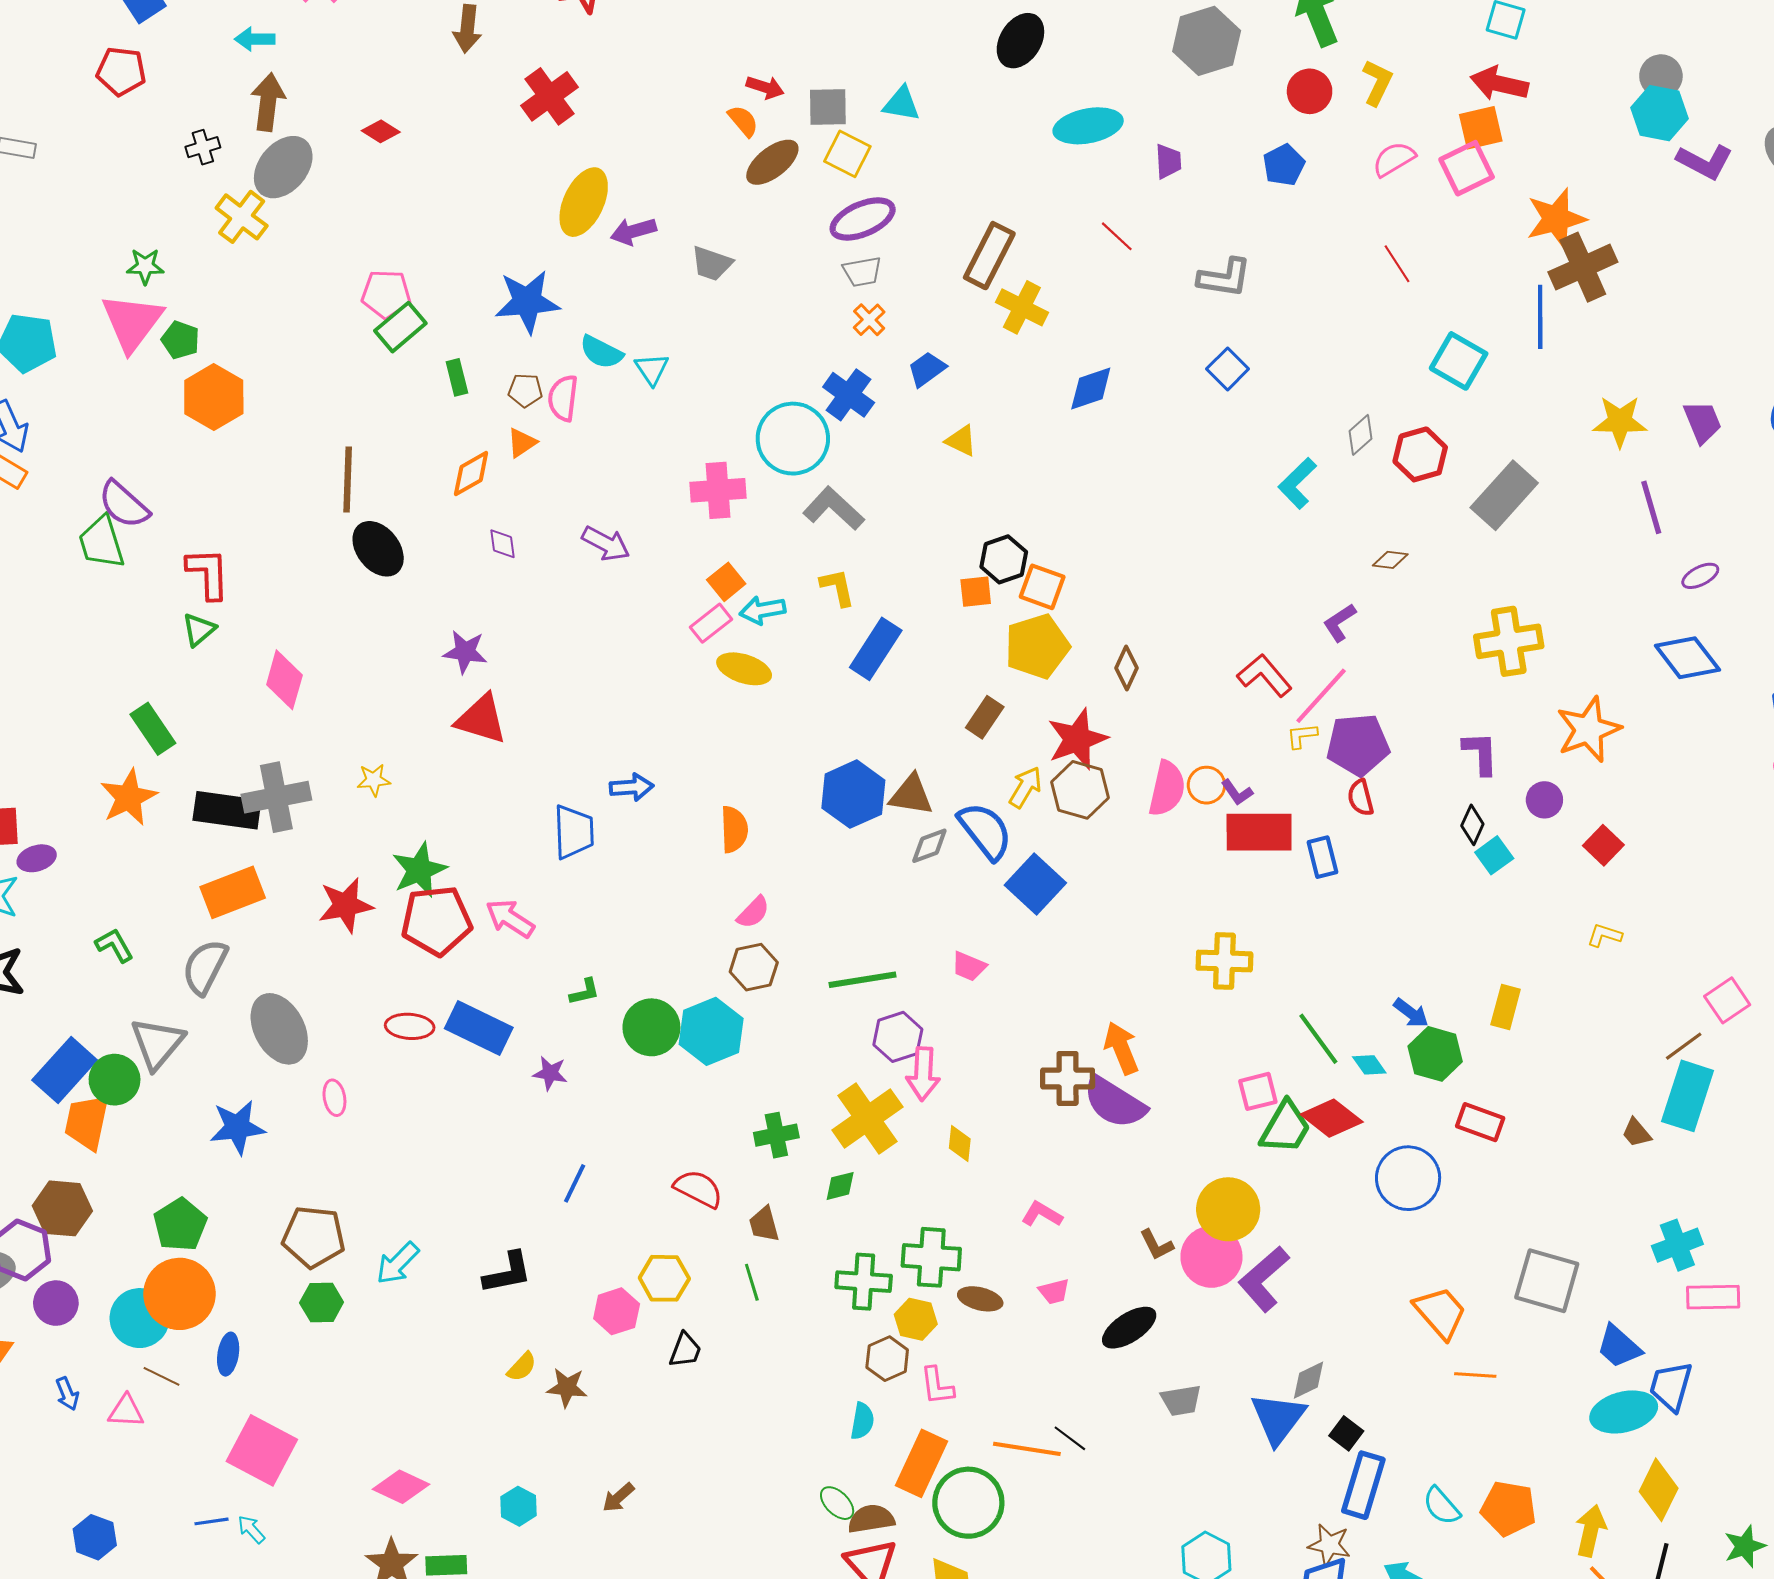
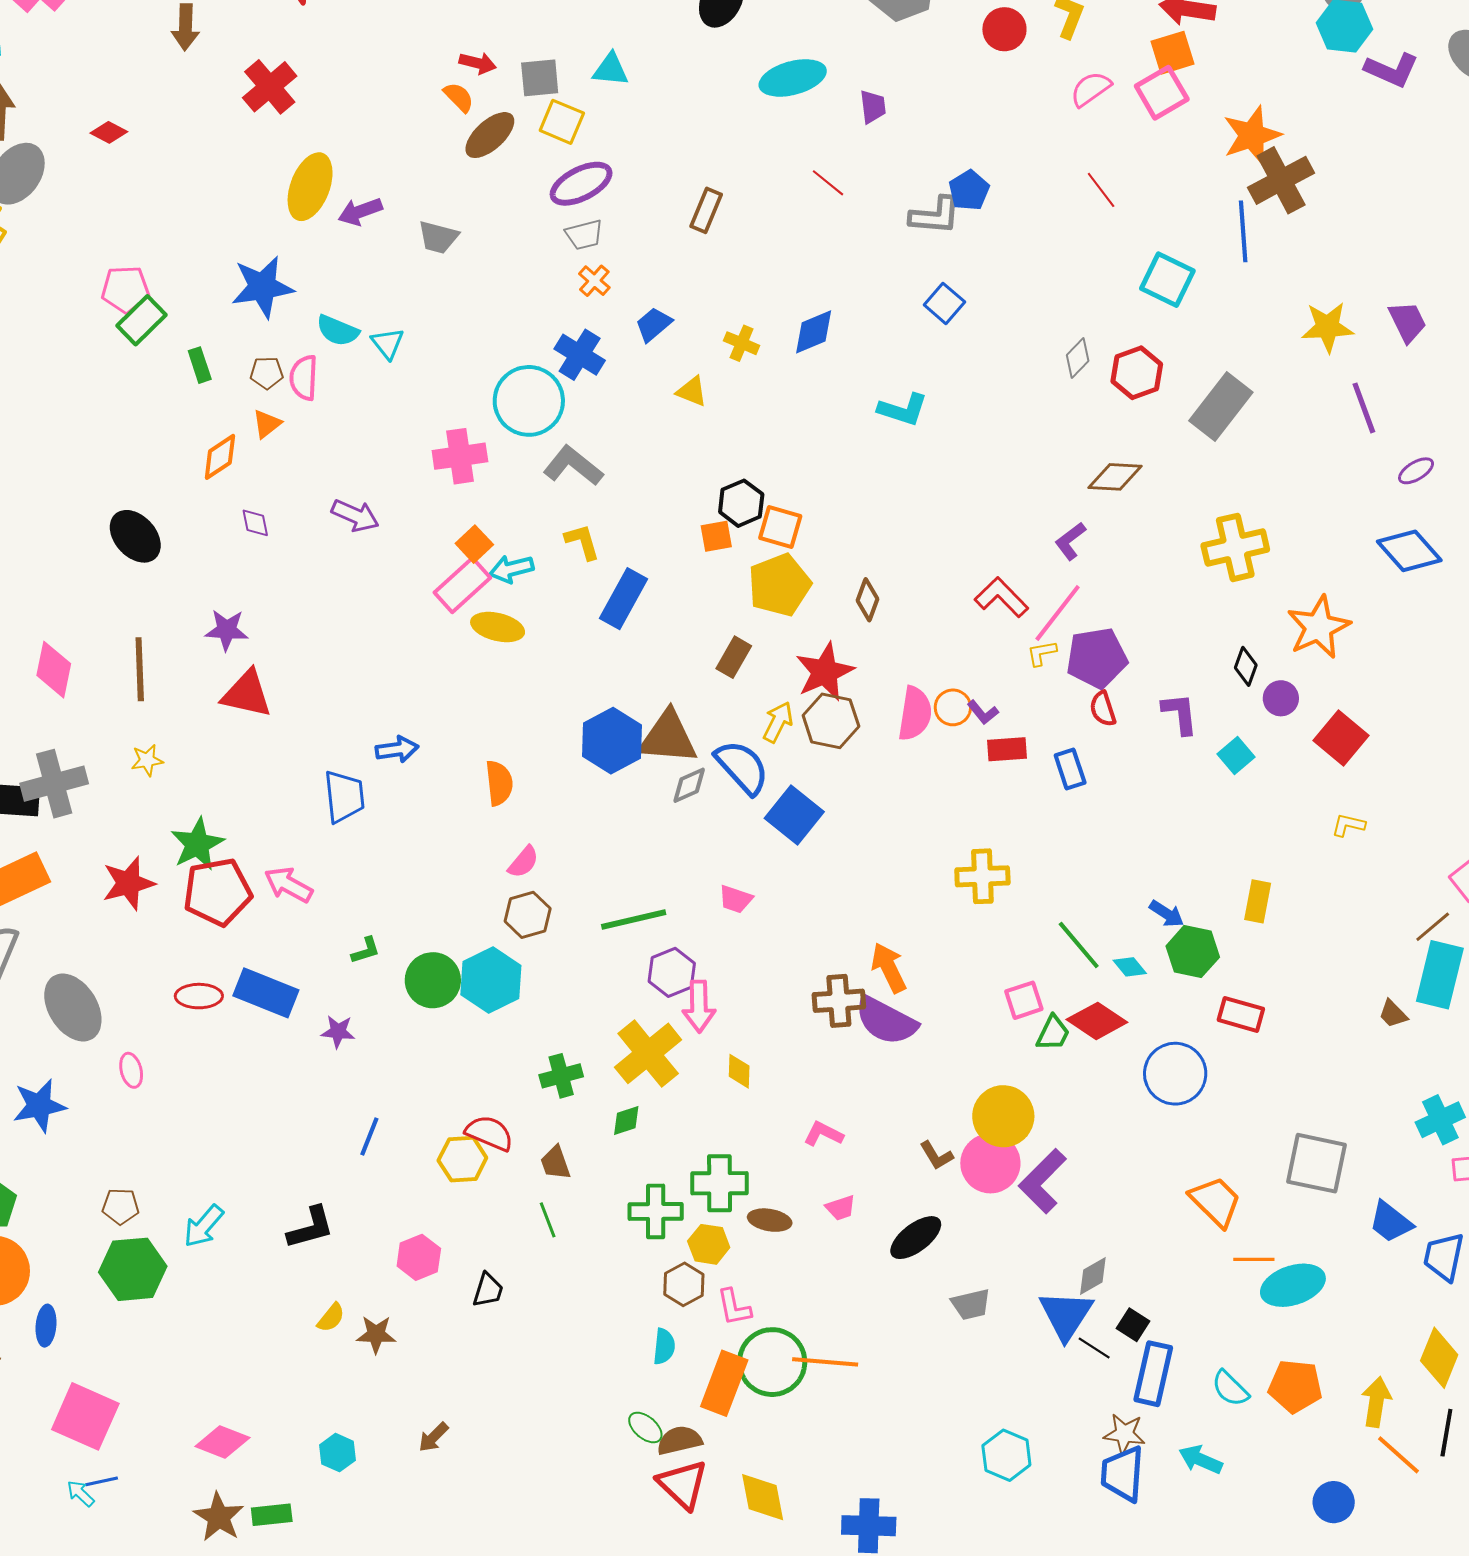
blue pentagon: (1284, 165) -> (969, 190), moved
brown rectangle: (989, 256) -> (706, 210), size x0.7
yellow cross: (1022, 307) -> (742, 343), moved, size x0.7
brown line: (348, 480) -> (140, 669), moved
cyan L-shape: (1297, 483) -> (903, 410), moved, turned -114
brown diamond: (1390, 560) -> (1115, 477), size x1.6
pink rectangle: (711, 623) -> (462, 585), size x1.4
purple L-shape: (1480, 753) -> (1180, 714), moved
brown triangle: (911, 795) -> (668, 737), size x1.4
black diamond: (1472, 825) -> (1246, 666), moved
red rectangle: (1259, 832) -> (1007, 749), size x0.6
red square: (1603, 845) -> (1341, 738), size x1.4
green trapezoid: (1285, 1127) -> (1053, 1033), size x0.7
brown pentagon: (314, 1237) -> (121, 1206), size x0.6
yellow hexagon: (664, 1278) -> (462, 1159), moved
green hexagon: (322, 1303) -> (133, 1269), size x1.6
cyan ellipse: (1624, 1412) -> (1293, 1285), moved
black line: (1070, 1438) -> (1094, 1348), moved
green circle: (968, 1503) -> (772, 1362), moved
blue line: (212, 1521) -> (102, 1481), moved

